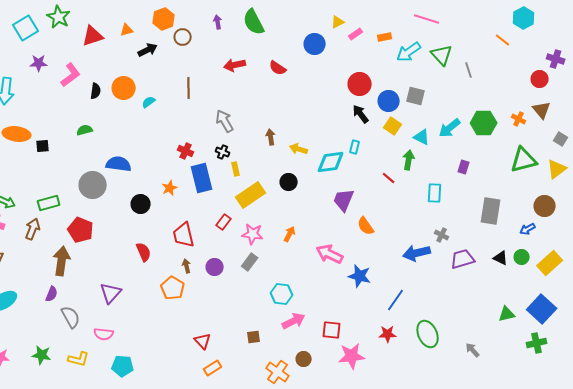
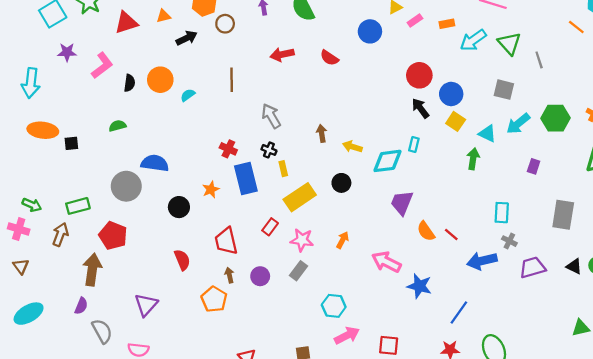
gray square: (416, 96) -> (504, 90), moved
red line: (389, 178) -> (451, 234), moved
cyan rectangle: (435, 193) -> (502, 213), moved

